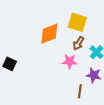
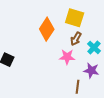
orange diamond: (49, 34) -> (47, 29), turned -35

